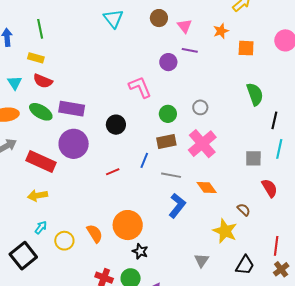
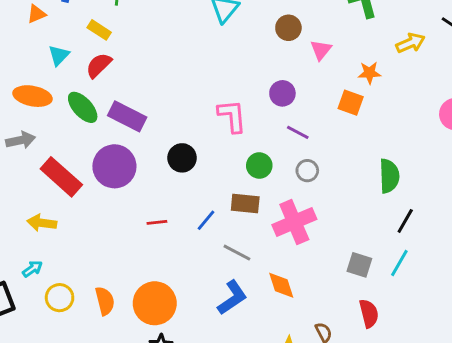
orange square: (246, 48) -> (351, 103), moved
purple line: (190, 50) -> (298, 132), moved
red semicircle: (43, 81) -> (99, 65), turned 96

